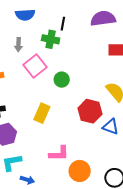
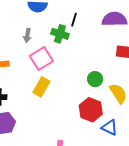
green circle: (62, 80) -> (95, 79), moved
yellow rectangle: (42, 113) -> (41, 87), moved

